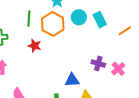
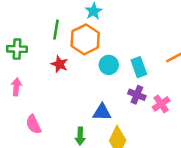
cyan circle: (79, 17) -> (109, 65), moved
cyan rectangle: (100, 20) -> (139, 67), moved

